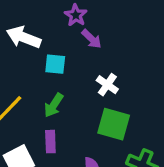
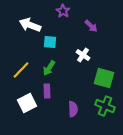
purple arrow: (92, 39) -> (91, 26), moved
green square: (114, 124) -> (104, 78), moved

